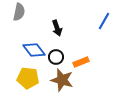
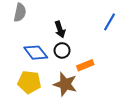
black circle: (56, 57) -> (62, 50), moved

